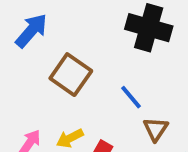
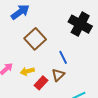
brown triangle: (156, 129) -> (58, 75), moved

